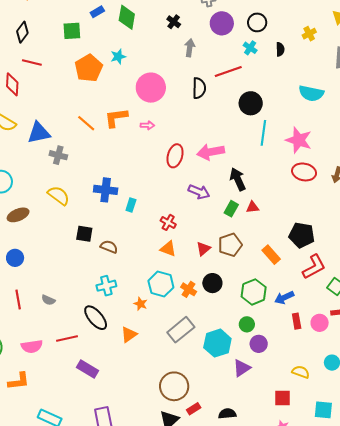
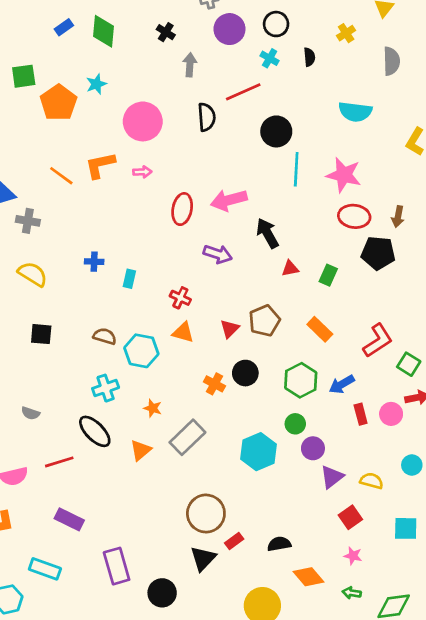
green square: (72, 31) -> (24, 76), moved
blue cross: (106, 190) -> (94, 262), size x0.6
green rectangle: (231, 209) -> (328, 275), moved
black square: (84, 234) -> (41, 334), moved
black pentagon: (302, 235) -> (378, 253), moved
cyan hexagon: (161, 284) -> (141, 351), moved
gray rectangle: (181, 330) -> (187, 437), moved
purple triangle: (242, 368) -> (332, 477), moved
purple rectangle: (88, 369) -> (69, 519), moved
red square: (282, 398) -> (350, 517), turned -30

